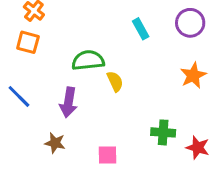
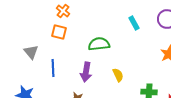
yellow semicircle: (115, 81) -> (118, 75), moved
blue line: (19, 96) -> (53, 68), turned 42

